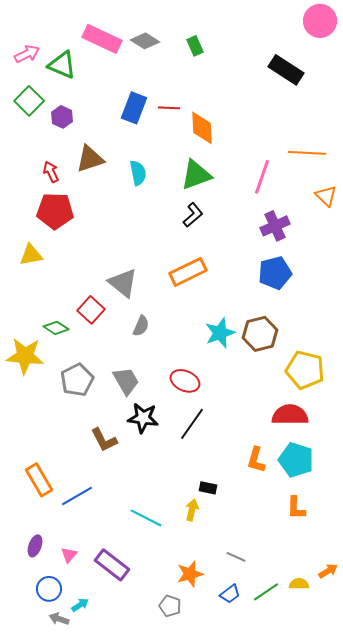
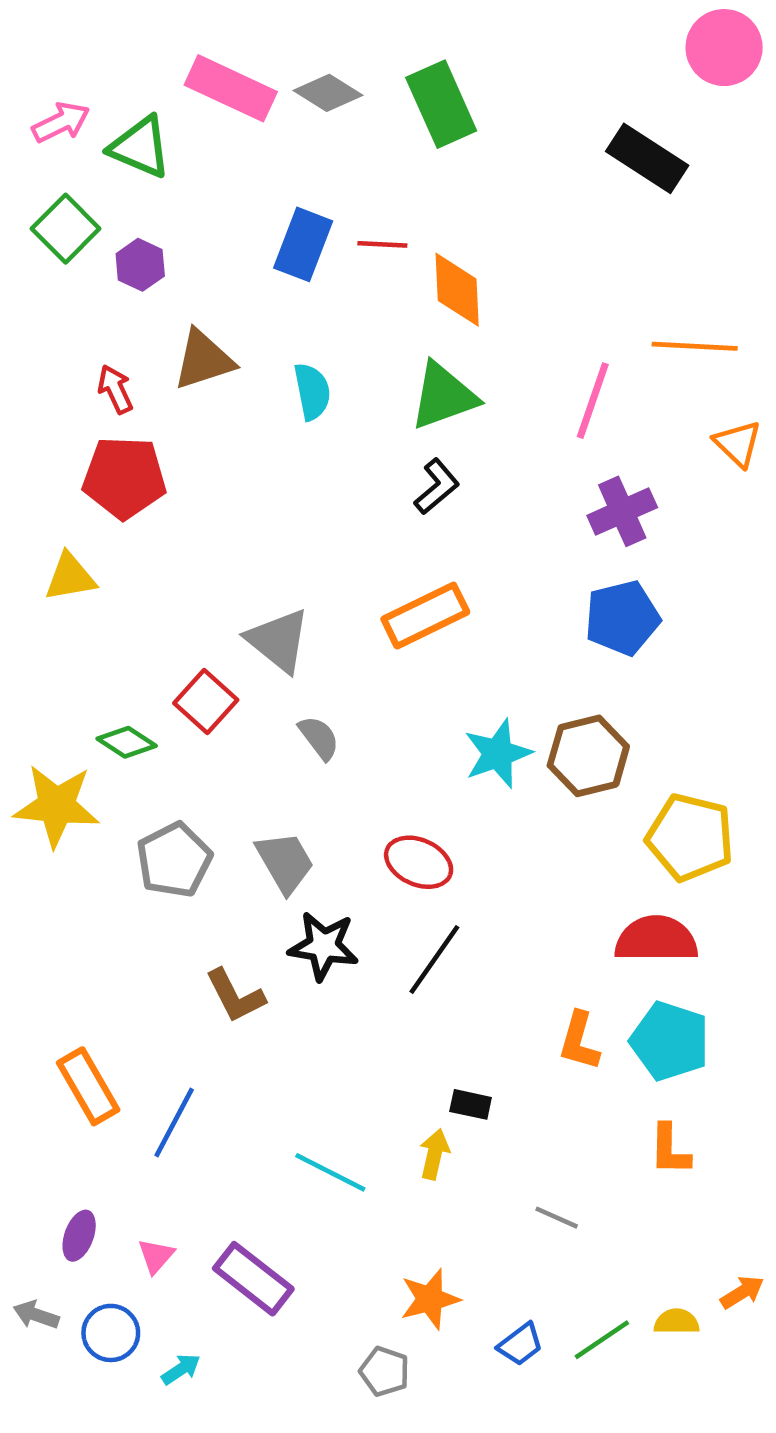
green rectangle: (195, 46) -> (441, 104), size x1.8
gray semicircle: (141, 326) -> (319, 738), turned -60
blue line: (77, 496) -> (174, 1123), turned -32
gray line: (236, 557) -> (557, 1218), moved
gray arrow: (59, 619) -> (36, 1315), moved

